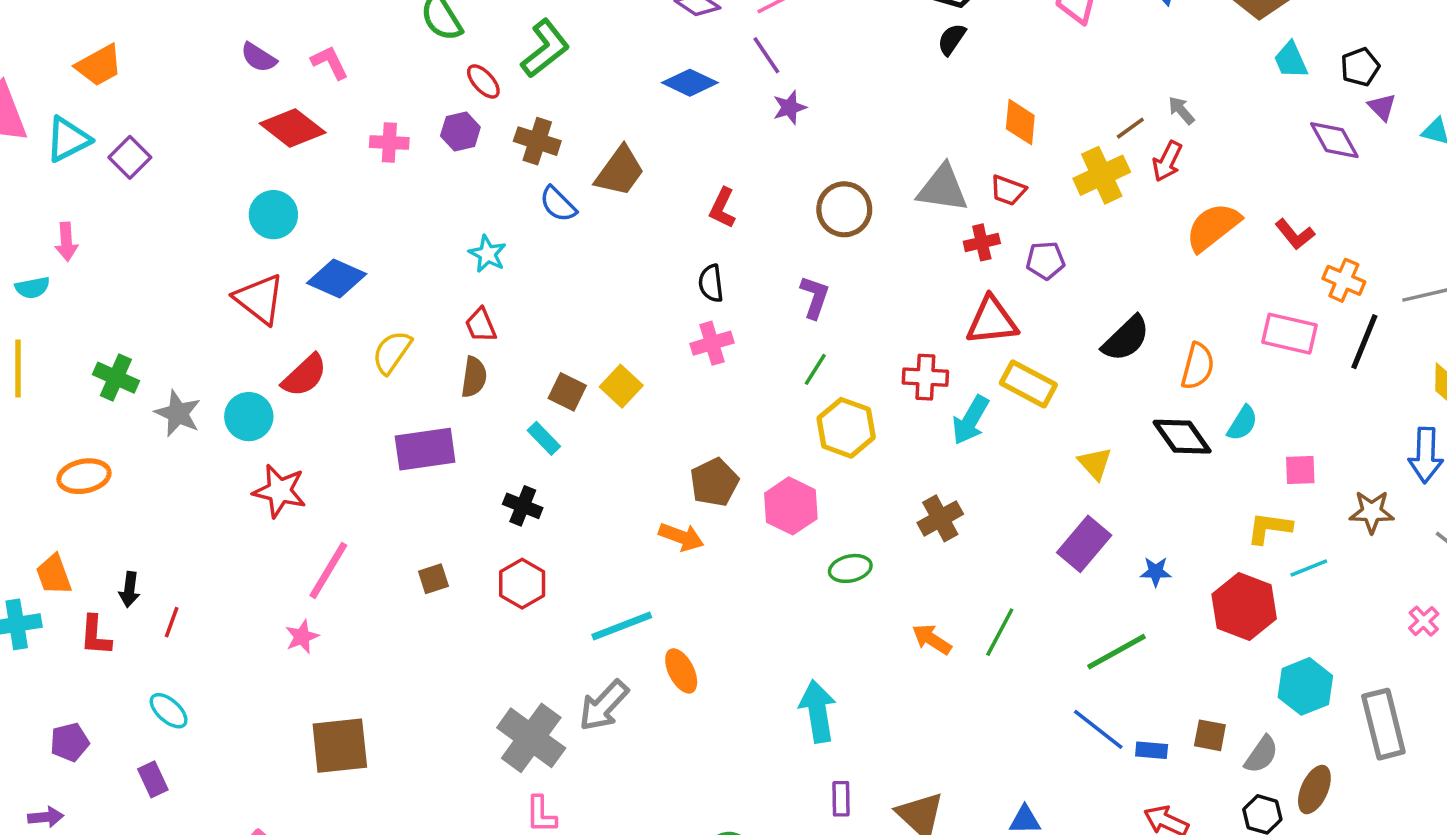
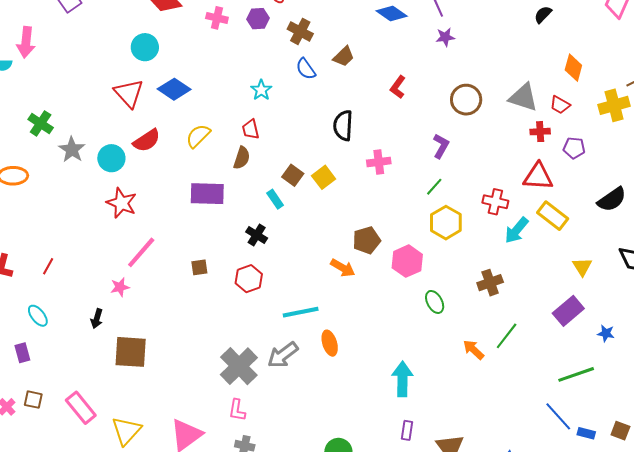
brown trapezoid: (620, 171) -> (344, 56), size x0.7
pink arrow: (66, 242) -> (26, 42), size x1.4
black semicircle: (711, 283) -> (343, 126), moved, size x1.4
green ellipse: (850, 568) -> (435, 302), turned 65
black arrow: (129, 590) -> (97, 319), moved
green line: (1000, 632) -> (507, 336), moved

